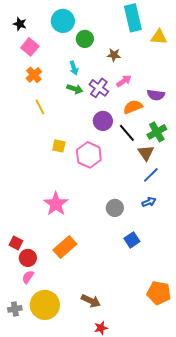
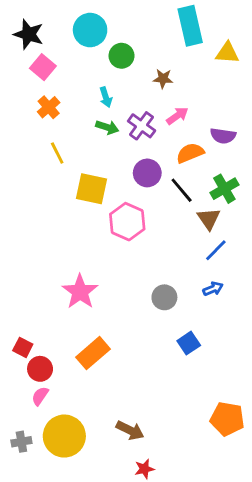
black star: (20, 24) -> (29, 34), size x1.5
yellow square: (59, 146) -> (91, 189), moved, size x1.6

